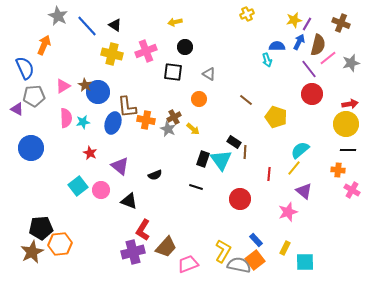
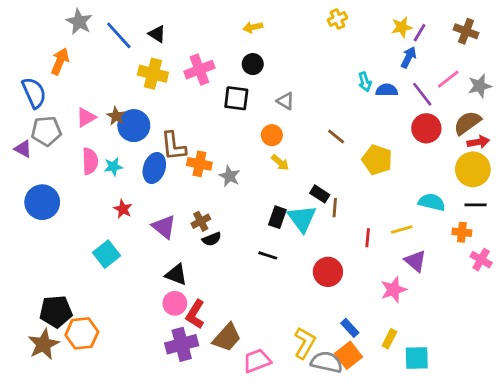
yellow arrow: (175, 22) -> (253, 27), moved
brown semicircle: (318, 45) -> (467, 123), moved, turned -140
blue semicircle: (277, 46) -> (387, 90), moved
brown cross: (174, 117) -> (201, 221), moved
yellow arrow: (193, 129) -> (280, 163), moved
cyan semicircle: (300, 150) -> (432, 202), moved, turned 54
yellow line: (294, 168) -> (402, 229), turned 35
pink circle: (101, 190) -> (175, 303), moved

